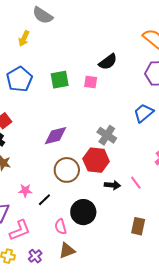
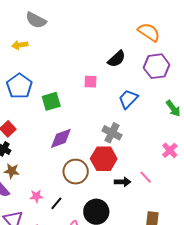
yellow arrow: (24, 38) -> (20, 45), turned 63
black semicircle: (108, 62) -> (117, 59), moved
green square: (60, 80) -> (51, 101), moved
blue trapezoid: (144, 113) -> (128, 99), moved

